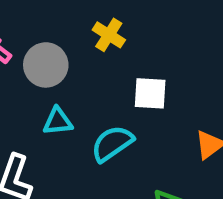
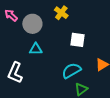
cyan semicircle: (112, 143) -> (71, 71), moved

